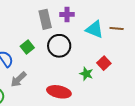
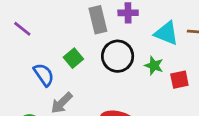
red square: (104, 63) -> (179, 80), turned 32
green star: (86, 74) -> (154, 66), moved

